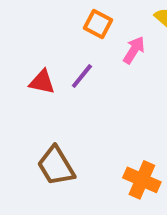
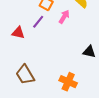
purple line: (82, 76) -> (38, 22), moved

